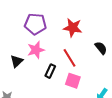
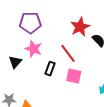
red star: (73, 28) -> (80, 27), moved, turned -30
pink star: (36, 50) -> (34, 49), turned -30

